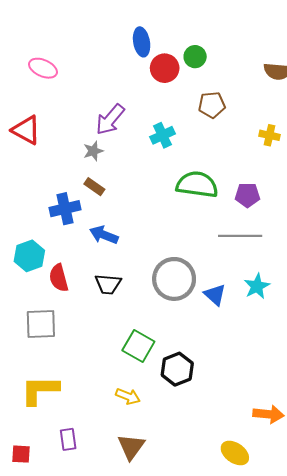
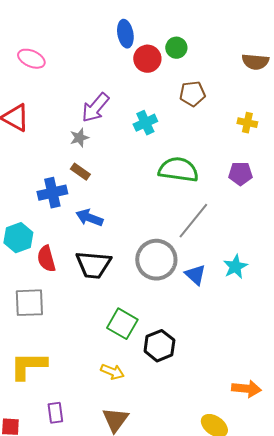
purple pentagon: (247, 195) -> (240, 174), moved
gray line: (240, 236) -> (193, 221), moved, turned -51
black trapezoid: (108, 284) -> (93, 265), size x1.4

